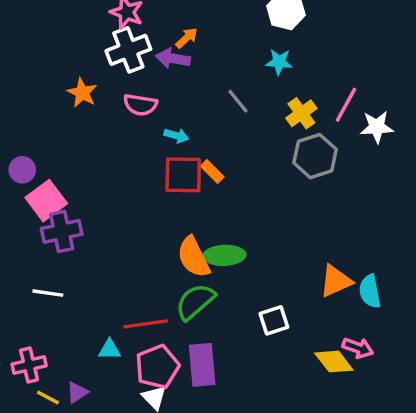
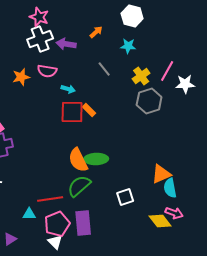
orange arrow: (187, 38) -> (96, 32), moved
orange star: (82, 93) -> (21, 77), moved, turned 30
cyan semicircle: (370, 291) -> (170, 188), moved

